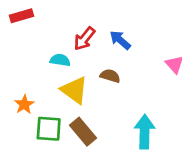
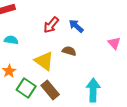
cyan semicircle: (60, 60) -> (11, 40), moved
green square: (49, 129) -> (26, 88), turned 30

